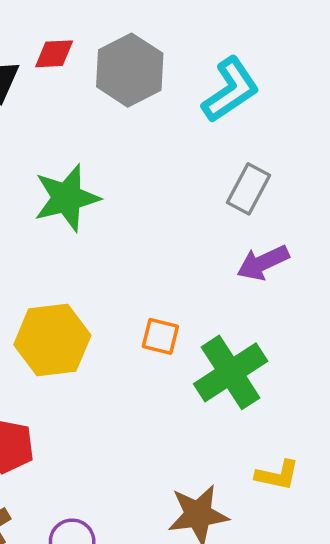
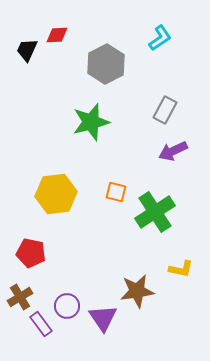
gray hexagon: (130, 70) -> (106, 64), moved
cyan L-shape: (231, 90) -> (160, 38), moved, size x0.7
green star: (67, 198) -> (91, 122), moved

